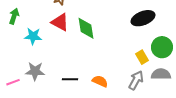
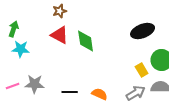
cyan star: (33, 36) -> (21, 49), moved
gray arrow: (136, 80) -> (136, 93), turned 30
pink line: (13, 82) -> (13, 86), moved

